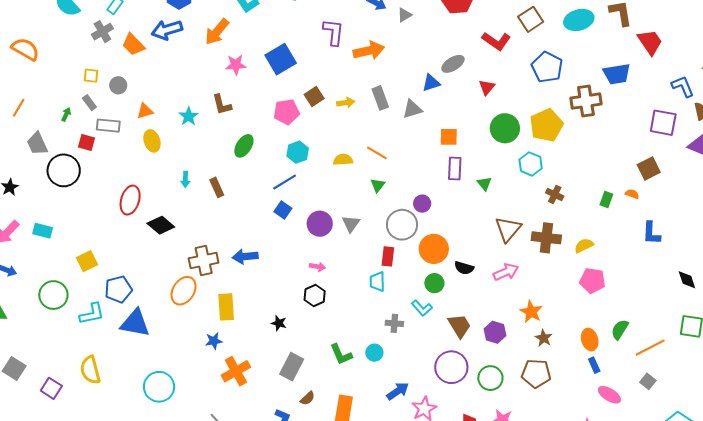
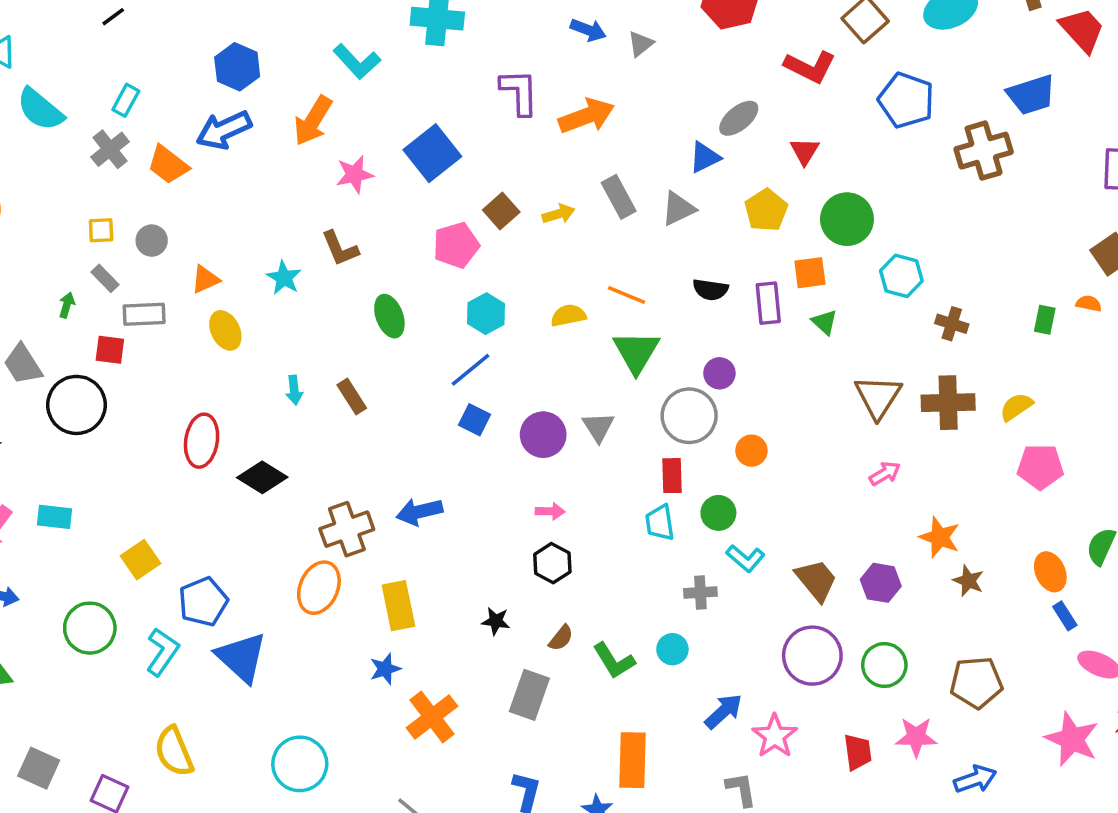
yellow pentagon: (546, 125) -> (766, 210), moved, size x0.7
orange square: (449, 137) -> (810, 273), moved
green ellipse: (244, 146) -> (389, 316), turned -45
green triangle: (378, 185) -> (636, 352), size x1.8
orange circle: (434, 249) -> (751, 451), size x0.6
black semicircle: (464, 268) -> (710, 290), moved
pink arrow: (506, 272) -> (885, 473), size x0.7
green circle: (434, 283) -> (718, 513), moved
cyan L-shape: (92, 314) -> (162, 652), turned -36
blue triangle: (135, 323) -> (241, 657), turned 40
brown pentagon: (536, 373) -> (976, 682), moved
brown semicircle: (308, 398) -> (561, 638), moved

